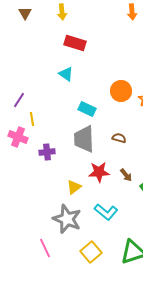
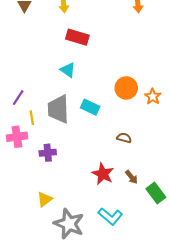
pink cross: (18, 137) -> (17, 137), turned -30
gray trapezoid: (84, 139) -> (58, 109), moved
red star: (99, 172) -> (103, 174), turned 30
yellow triangle: (74, 187) -> (45, 199), moved

